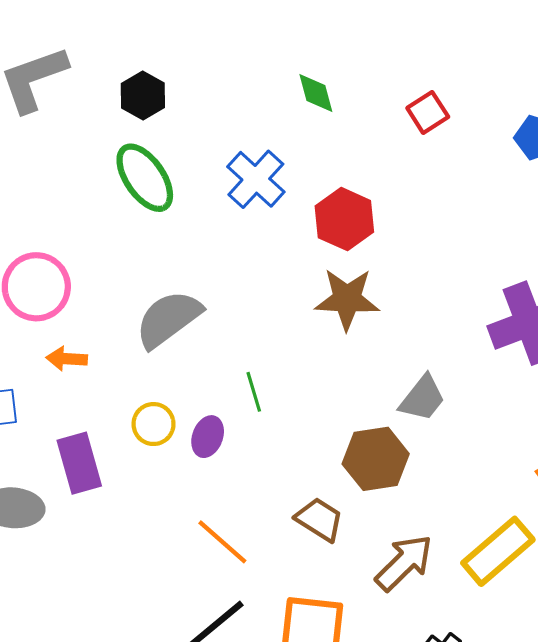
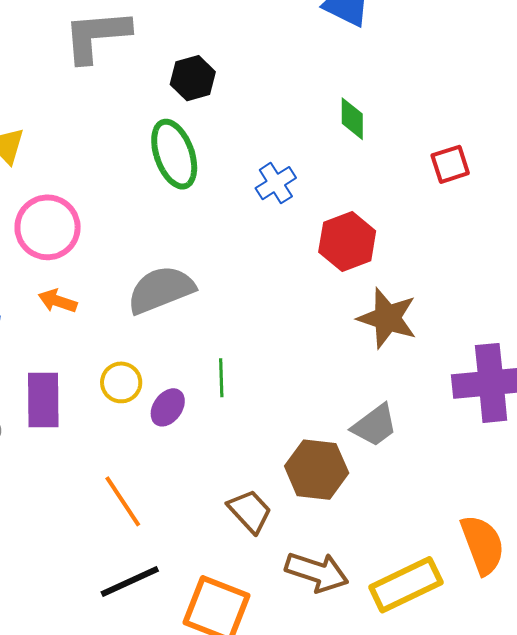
blue cross: (256, 179) -> (276, 183), size x0.7
brown star: (347, 299) -> (387, 318), moved
orange line: (222, 542) -> (123, 501), moved
brown arrow: (404, 563) -> (317, 572), turned 48

